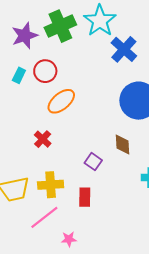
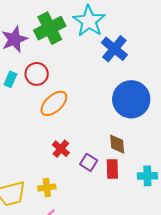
red cross: (43, 139) -> (61, 149), moved
yellow cross: (51, 185) -> (47, 187), size x0.7
red rectangle: (85, 197) -> (112, 169), moved

